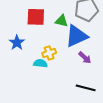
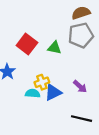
red square: (36, 17) -> (27, 44), turned 36
blue triangle: (77, 36) -> (53, 92), moved, size x0.7

